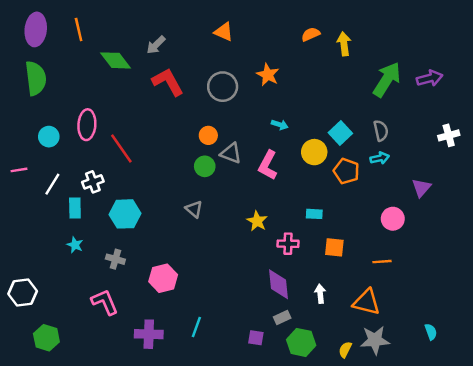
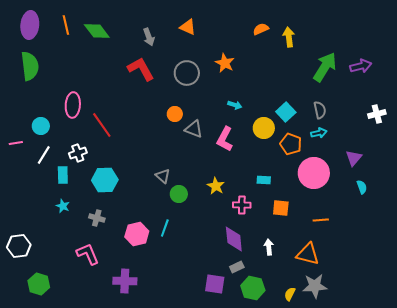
gray arrow: (156, 45) -> (149, 37), moved, turned -66
green diamond: (115, 60) -> (97, 31), moved
cyan circle: (49, 137) -> (41, 126), moved
green circle: (205, 166) -> (179, 194), moved
pink circle: (393, 219) -> (314, 173), moved, size x1.6
cyan line: (196, 327) -> (165, 228), moved
cyan semicircle: (431, 332) -> (362, 187), moved
purple square: (256, 338) -> (215, 284), size x1.5

